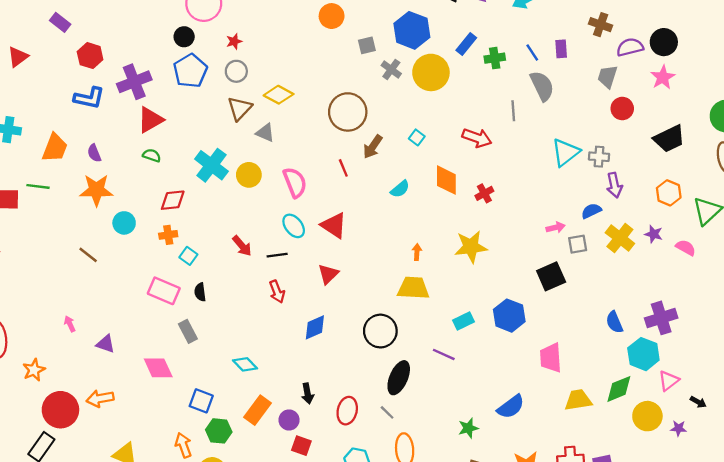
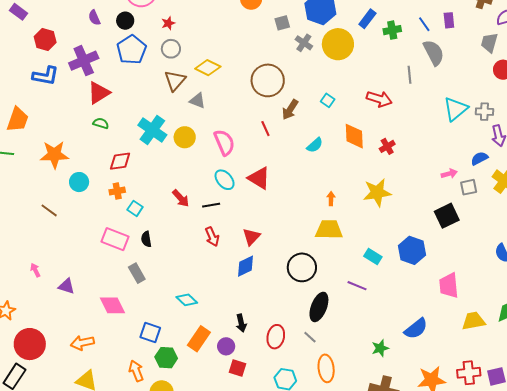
purple semicircle: (94, 153) -> (94, 18), moved
red triangle: (328, 274) -> (251, 237), moved
cyan rectangle: (463, 321) -> (373, 256), turned 60
orange arrow: (100, 398) -> (82, 343), moved

